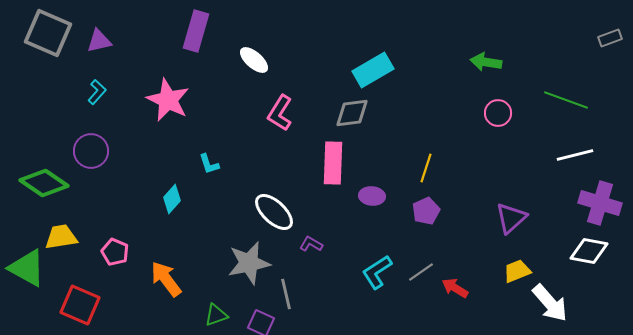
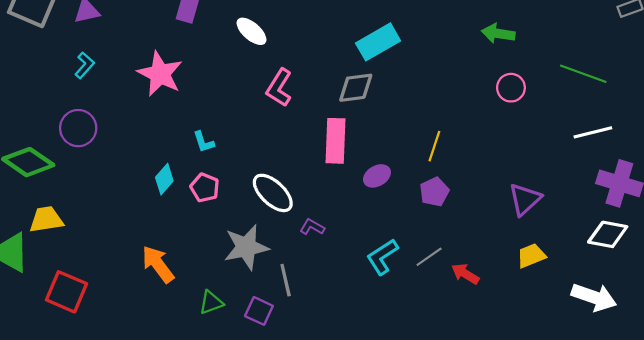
purple ellipse: (372, 196) -> (377, 176), turned -35
pink pentagon: (115, 252) -> (205, 188), moved
white arrow: (550, 303) -> (594, 297), moved, turned -30

